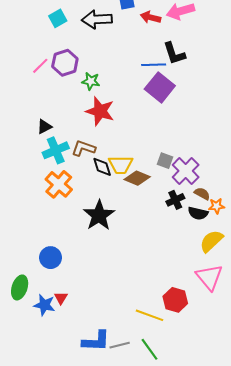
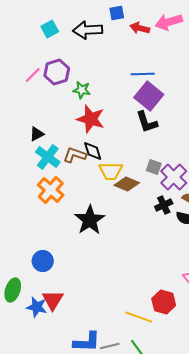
black L-shape: (174, 53) -> (147, 122), moved
cyan cross: (56, 150) -> (48, 157), turned -30
black diamond: (102, 167) -> (93, 151), moved
red triangle: (61, 298) -> (53, 300), size x1.6

